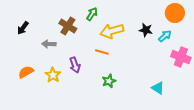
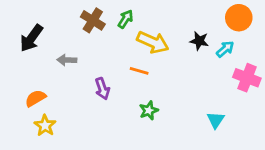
brown cross: (68, 26) -> (93, 20), moved
black arrow: (23, 28) -> (31, 38), size x1.5
yellow arrow: (112, 31) -> (153, 42), turned -140
yellow star: (53, 75) -> (45, 125), moved
cyan triangle: (158, 88) -> (216, 120), turned 32

